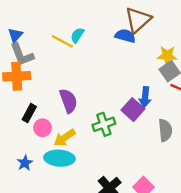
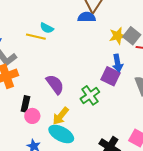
cyan semicircle: (77, 35) -> (47, 28), turned -80
yellow star: (167, 56) -> (118, 36), moved
pink circle: (42, 128) -> (32, 116), moved
cyan ellipse: (59, 158) -> (61, 134), turned 40

